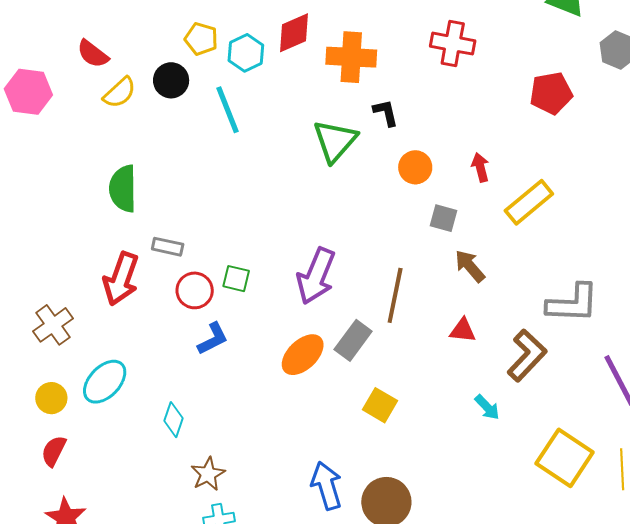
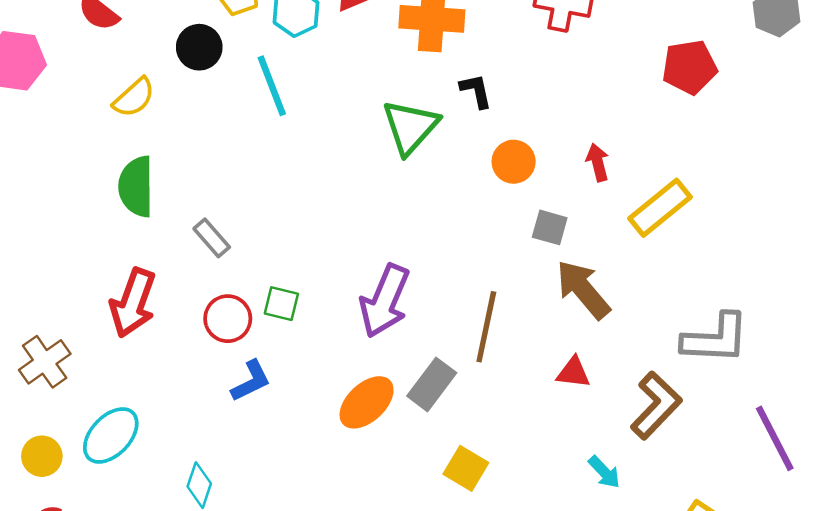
yellow semicircle: (120, 93) -> (134, 97), moved
gray rectangle: (168, 247) -> (212, 238), moved, turned 36
brown arrow: (470, 266) -> (583, 289), size x1.4

